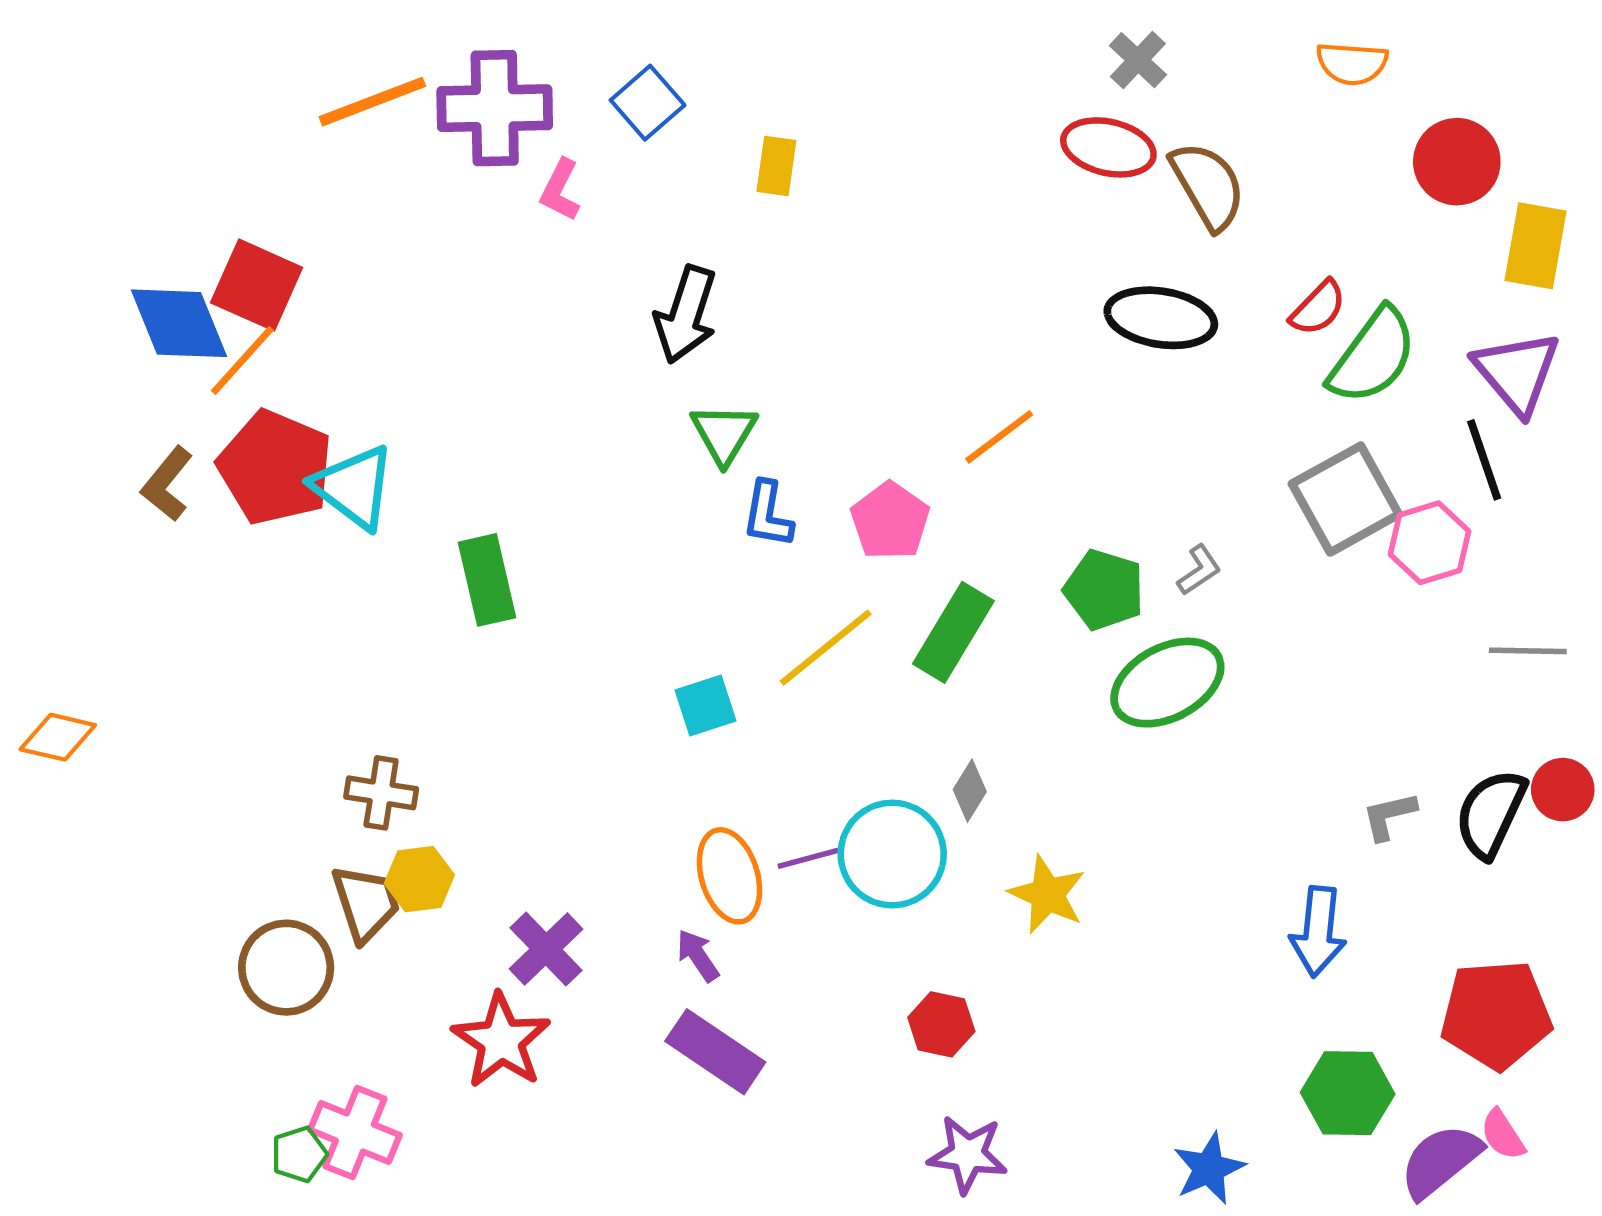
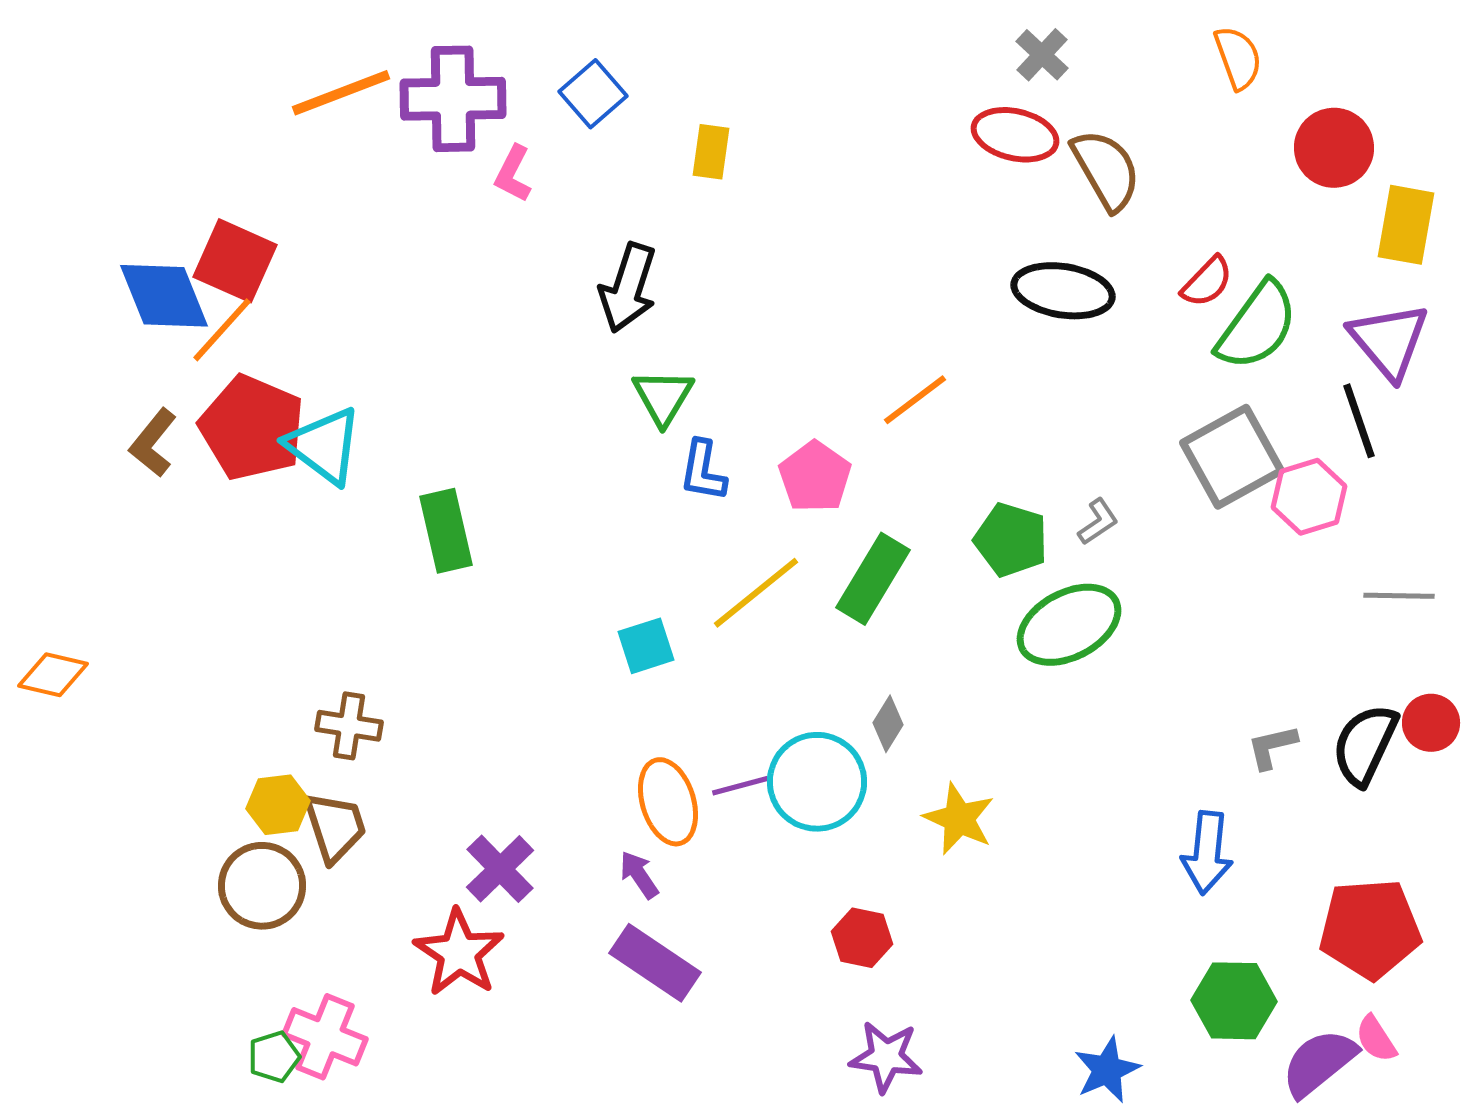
orange semicircle: (1352, 63) -> (1238, 58), turned -114
yellow hexagon: (419, 879) -> (278, 805), moved

